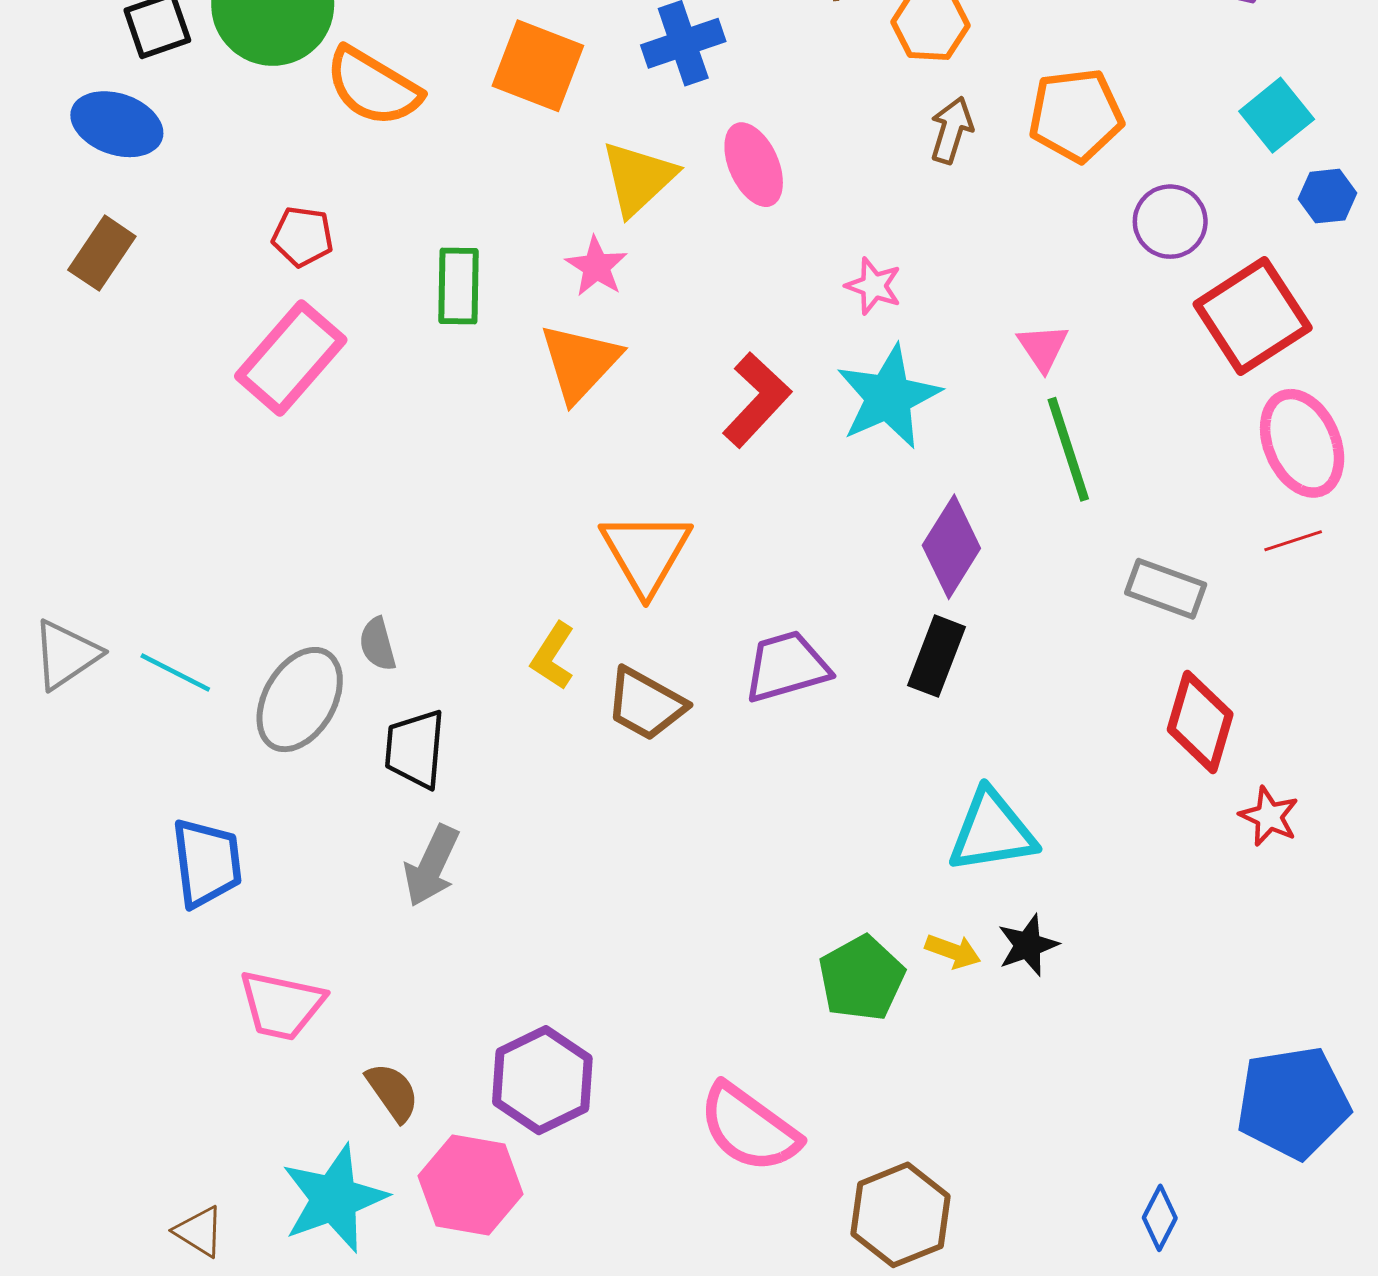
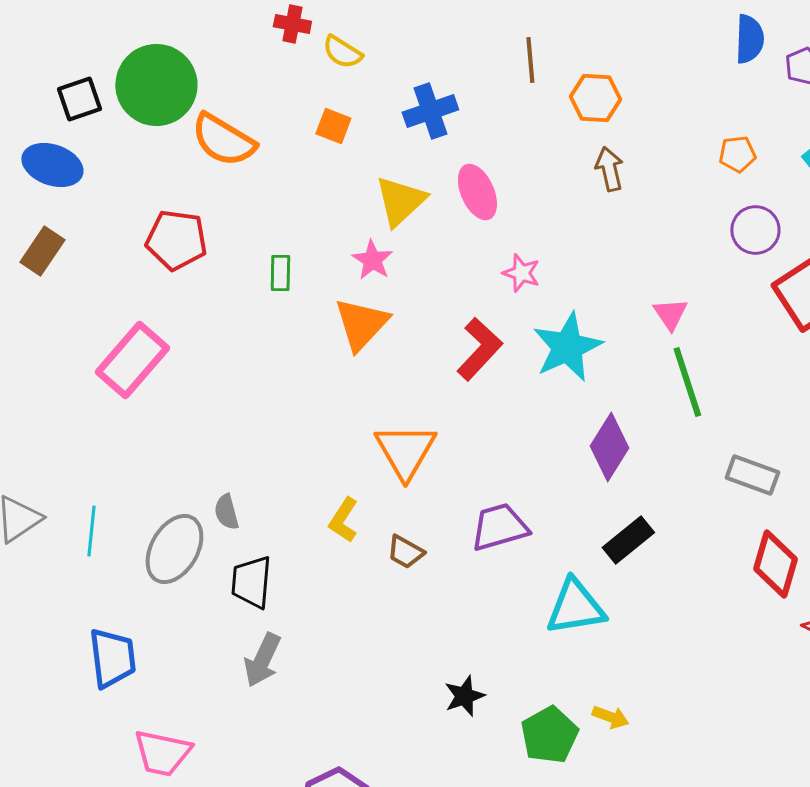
orange square: (538, 66) -> (333, 126), size x0.6
orange pentagon: (1076, 115) -> (737, 154), moved, size x0.6
brown arrow: (951, 130) -> (609, 169), turned -30
red pentagon: (303, 237) -> (176, 240), size x1.5
green rectangle: (458, 286) -> (280, 273), size x0.7
pink star: (874, 286) -> (521, 273), moved
pink rectangle: (291, 358) -> (132, 360), moved
black rectangle: (936, 656) -> (628, 540), moved, turned 30
cyan line: (175, 673) -> (91, 531), turned 69
brown trapezoid: (646, 704) -> (405, 552), size x0.7
cyan triangle: (992, 831) -> (575, 607), moved
black star: (1028, 945) -> (464, 696), moved

